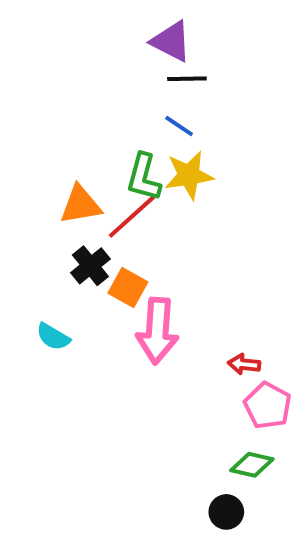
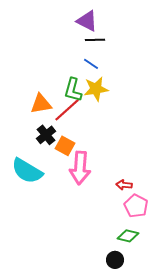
cyan semicircle: (53, 337) -> (27, 171), size x1.8

